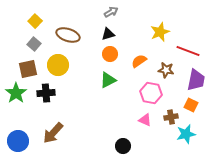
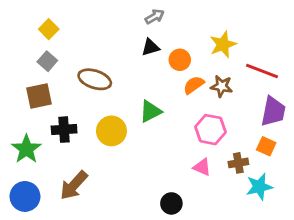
brown ellipse: (68, 35) -> (95, 79), moved
orange circle: (110, 54) -> (180, 60), moved
yellow circle: (58, 65) -> (111, 131), moved
brown star: (166, 70) -> (222, 86), moved
green star: (16, 93) -> (26, 149), moved

